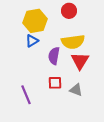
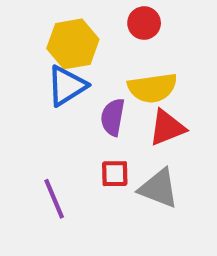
blue triangle: (32, 41) -> (67, 86), size x1.5
red triangle: (80, 61) -> (167, 128), turned 36
gray triangle: (76, 90) -> (159, 188), size x1.5

